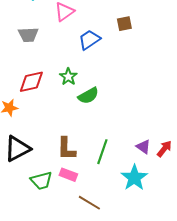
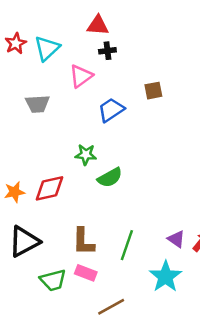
green star: (68, 77) -> (86, 155), turned -30
red diamond: (31, 82) -> (50, 188), moved
brown line: (89, 203) -> (111, 307), turned -60

